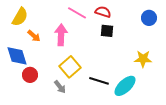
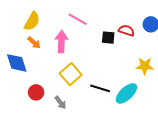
red semicircle: (103, 12) -> (126, 30), moved
yellow semicircle: (20, 17) -> (32, 21), moved
red circle: (30, 75) -> (36, 92), moved
gray arrow: (60, 87) -> (60, 103), moved

